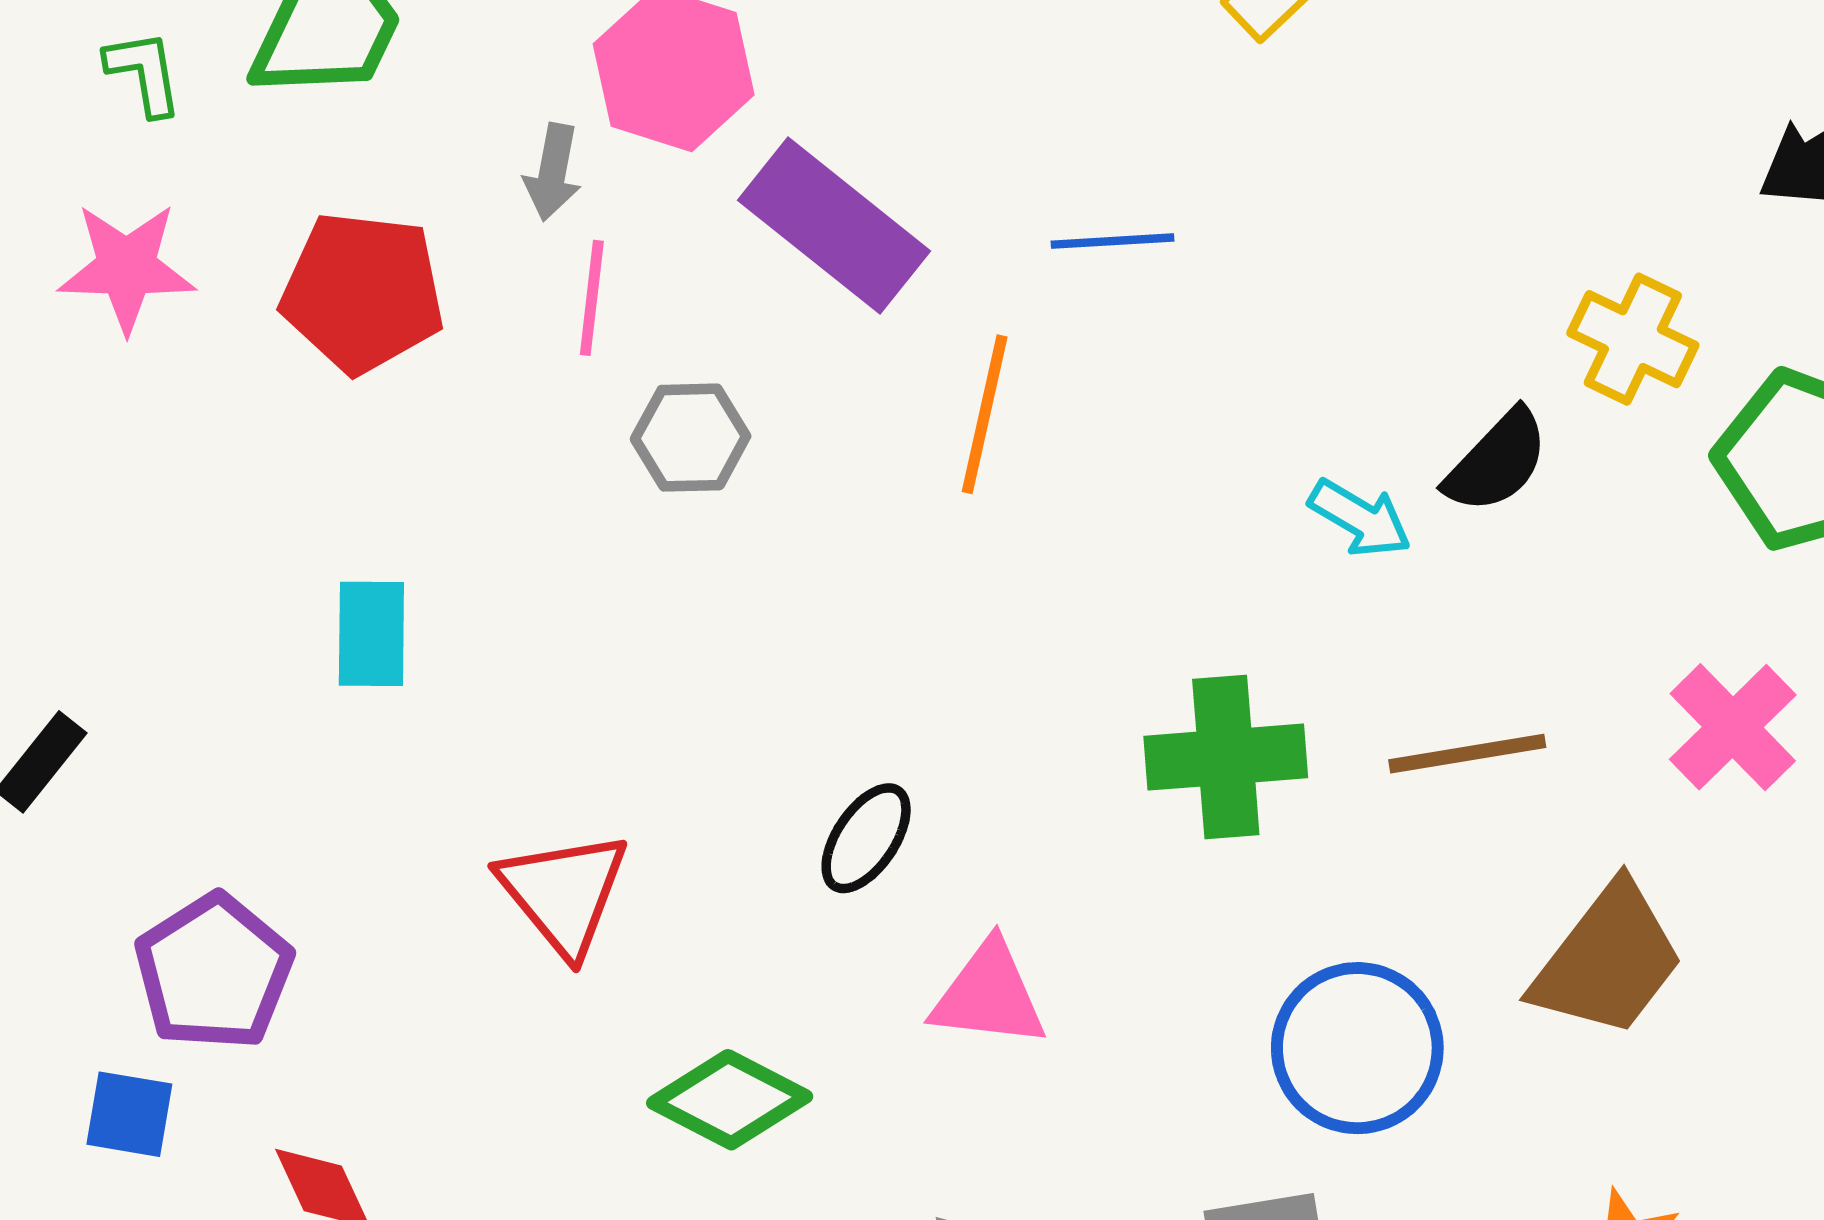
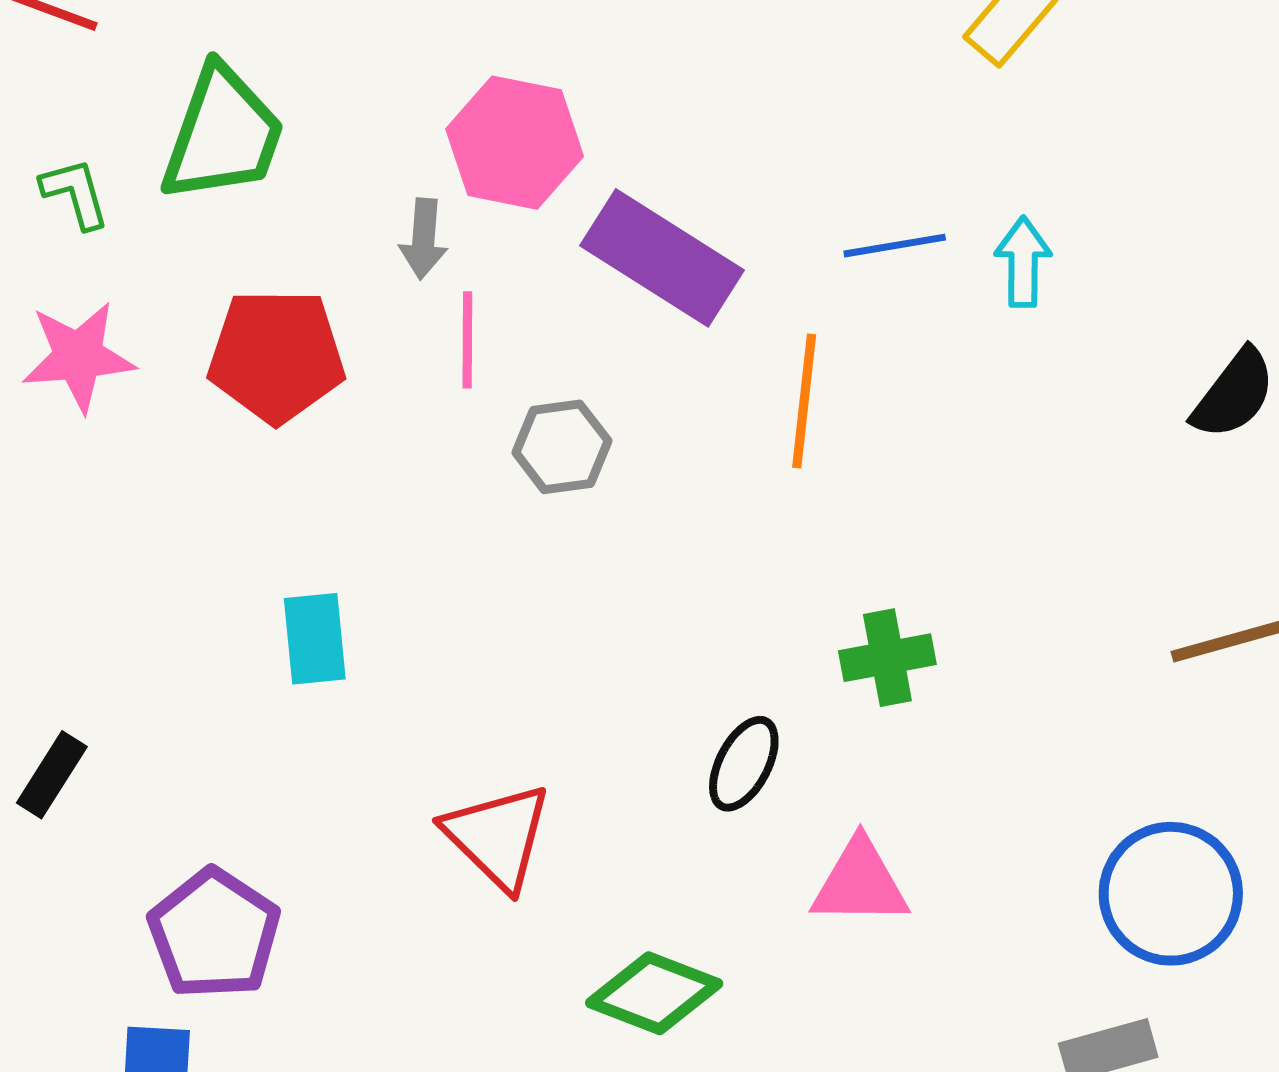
cyan arrow: (1360, 518) -> (1023, 262), moved, turned -114
green cross: (1226, 757) -> (887, 658), moved, size x0.7

